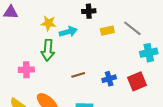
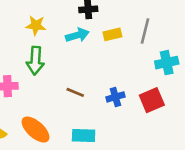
gray line: (132, 28) -> (145, 31), turned 66
cyan arrow: (68, 32) -> (77, 35), moved
brown line: (78, 75) -> (75, 92), turned 40

